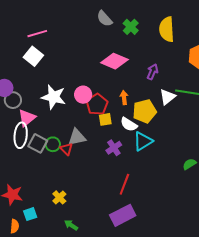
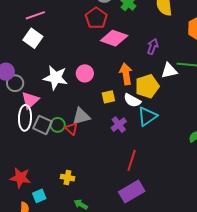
white triangle: (167, 97) -> (169, 71), turned 30
orange arrow: (124, 98) -> (126, 74), size x1.5
red pentagon: (97, 104) -> (96, 18), moved
yellow cross: (59, 197) -> (67, 178), turned -32

